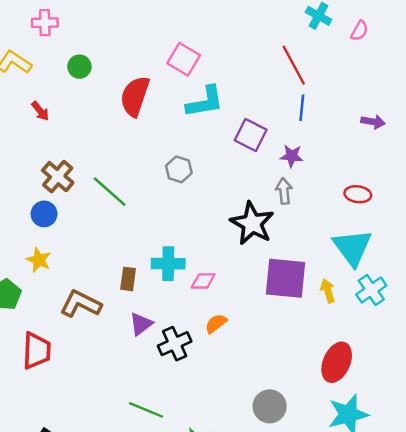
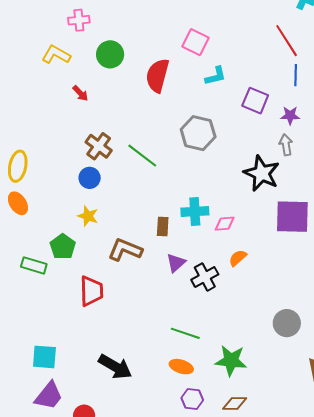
green circle: (79, 67) -> (110, 54), size x1.4
cyan L-shape: (205, 102) -> (216, 76), size x0.7
gray hexagon: (179, 169) -> (198, 133), size x1.6

